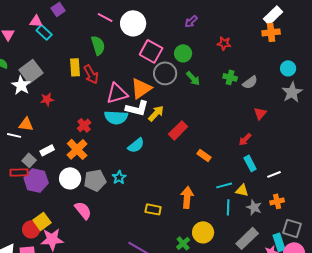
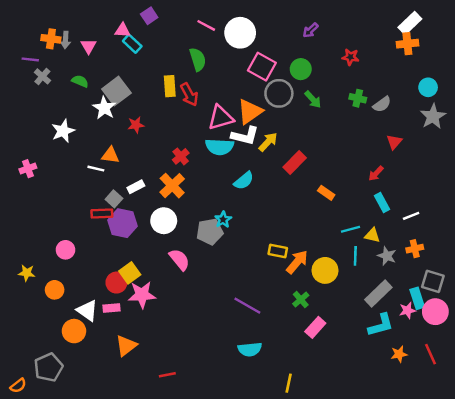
gray pentagon: (95, 180) -> (210, 232), moved
orange arrow: (187, 197) -> (297, 262), moved, turned 35
yellow rectangle: (153, 209) -> (278, 251), moved
yellow circle: (203, 232) -> (325, 270), moved

